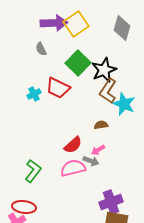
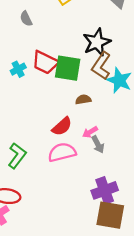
green square: (78, 63) -> (68, 68), moved, turned -35
brown semicircle: (101, 125) -> (83, 99), moved
gray arrow: (91, 161) -> (98, 144), moved, turned 42

